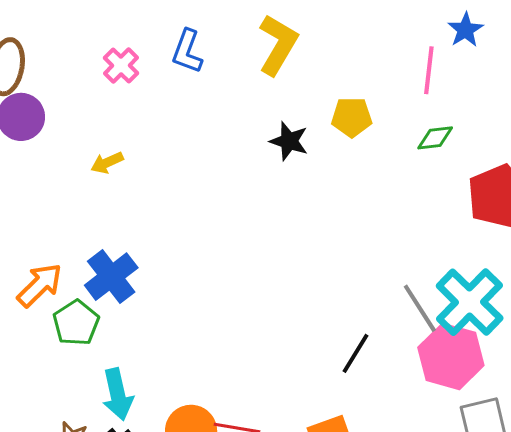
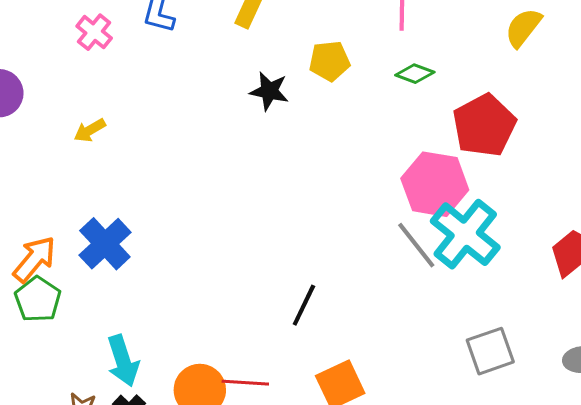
green diamond: (435, 138) -> (415, 74), turned 33
green pentagon: (76, 323) -> (38, 299), moved
black line: (356, 353) -> (304, 305), moved
pink hexagon: (451, 356) -> (435, 184), moved

